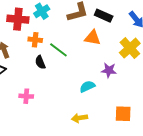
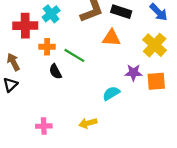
pink cross: (26, 96) -> (44, 126), moved
orange square: (123, 114) -> (156, 81), moved
yellow arrow: (80, 118) -> (88, 123), moved

